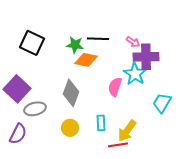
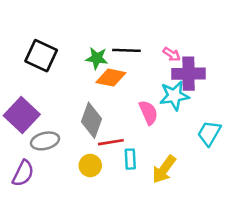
cyan star: (135, 74) -> (174, 96), turned 30
pink semicircle: (115, 87) -> (148, 112), turned 138
red line: (118, 145) -> (111, 142), moved

